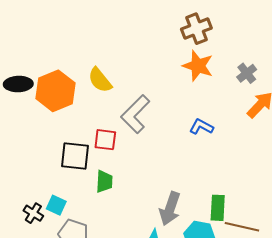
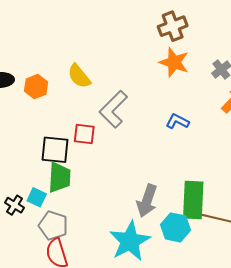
orange hexagon: (55, 91) -> (36, 87), size x0.6
green trapezoid: (104, 181) -> (59, 177), moved, size x1.4
green rectangle: (218, 208) -> (193, 200), size x1.5

